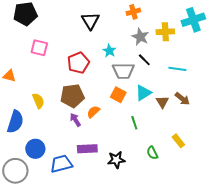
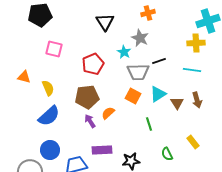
yellow cross: (165, 32) -> (196, 43), moved
gray star: (140, 37) -> (140, 38), moved
black line: (144, 60) -> (159, 61), turned -64
brown arrow: (182, 99) -> (197, 100), turned 35
yellow semicircle: (38, 101) -> (48, 88), moved
blue semicircle: (15, 122) -> (49, 116), moved, turned 30

